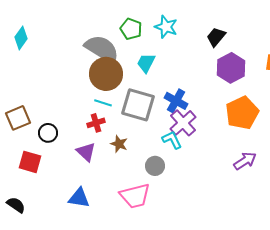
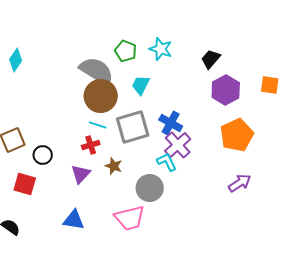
gray square: (138, 105) -> (133, 127), turned -32
purple triangle: (86, 152) -> (81, 174), turned 30
gray circle: (155, 166) -> (150, 188), size x1.4

